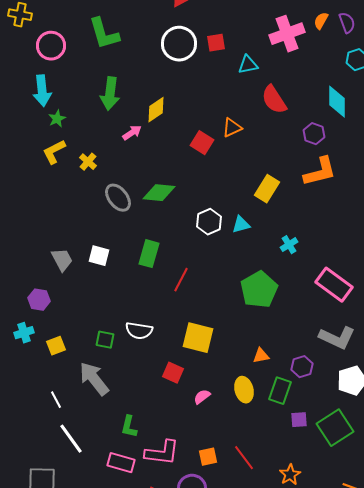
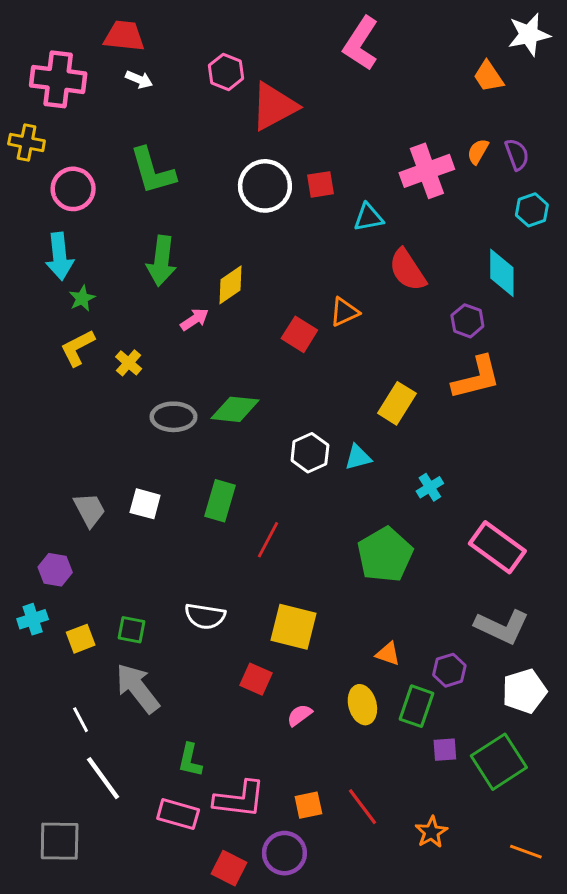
gray ellipse: (118, 198) -> (174, 417), turned -52
green square: (105, 340) -> (132, 630), moved
orange triangle: (261, 356) -> (388, 654), turned 30

